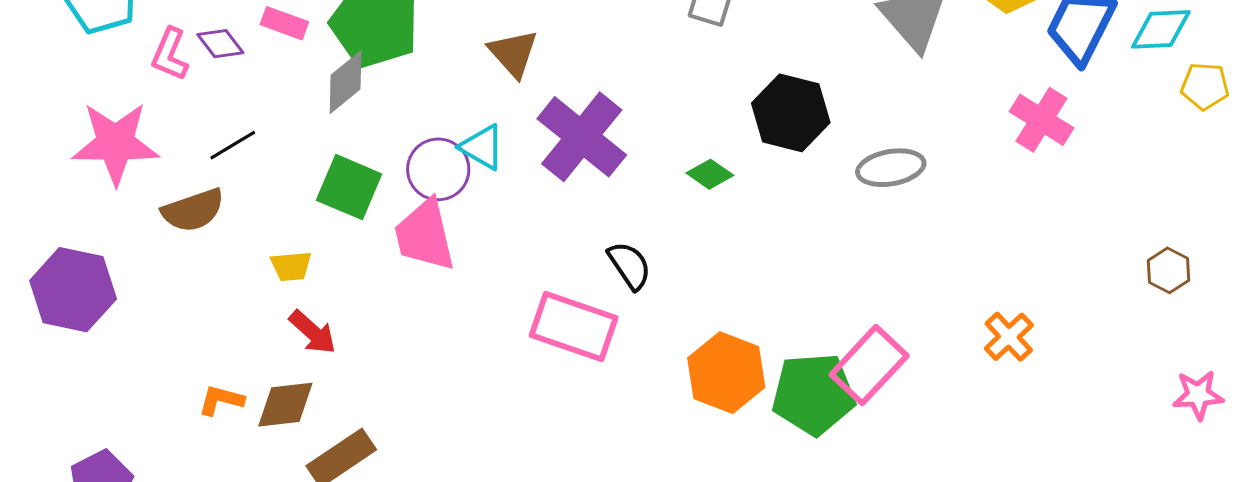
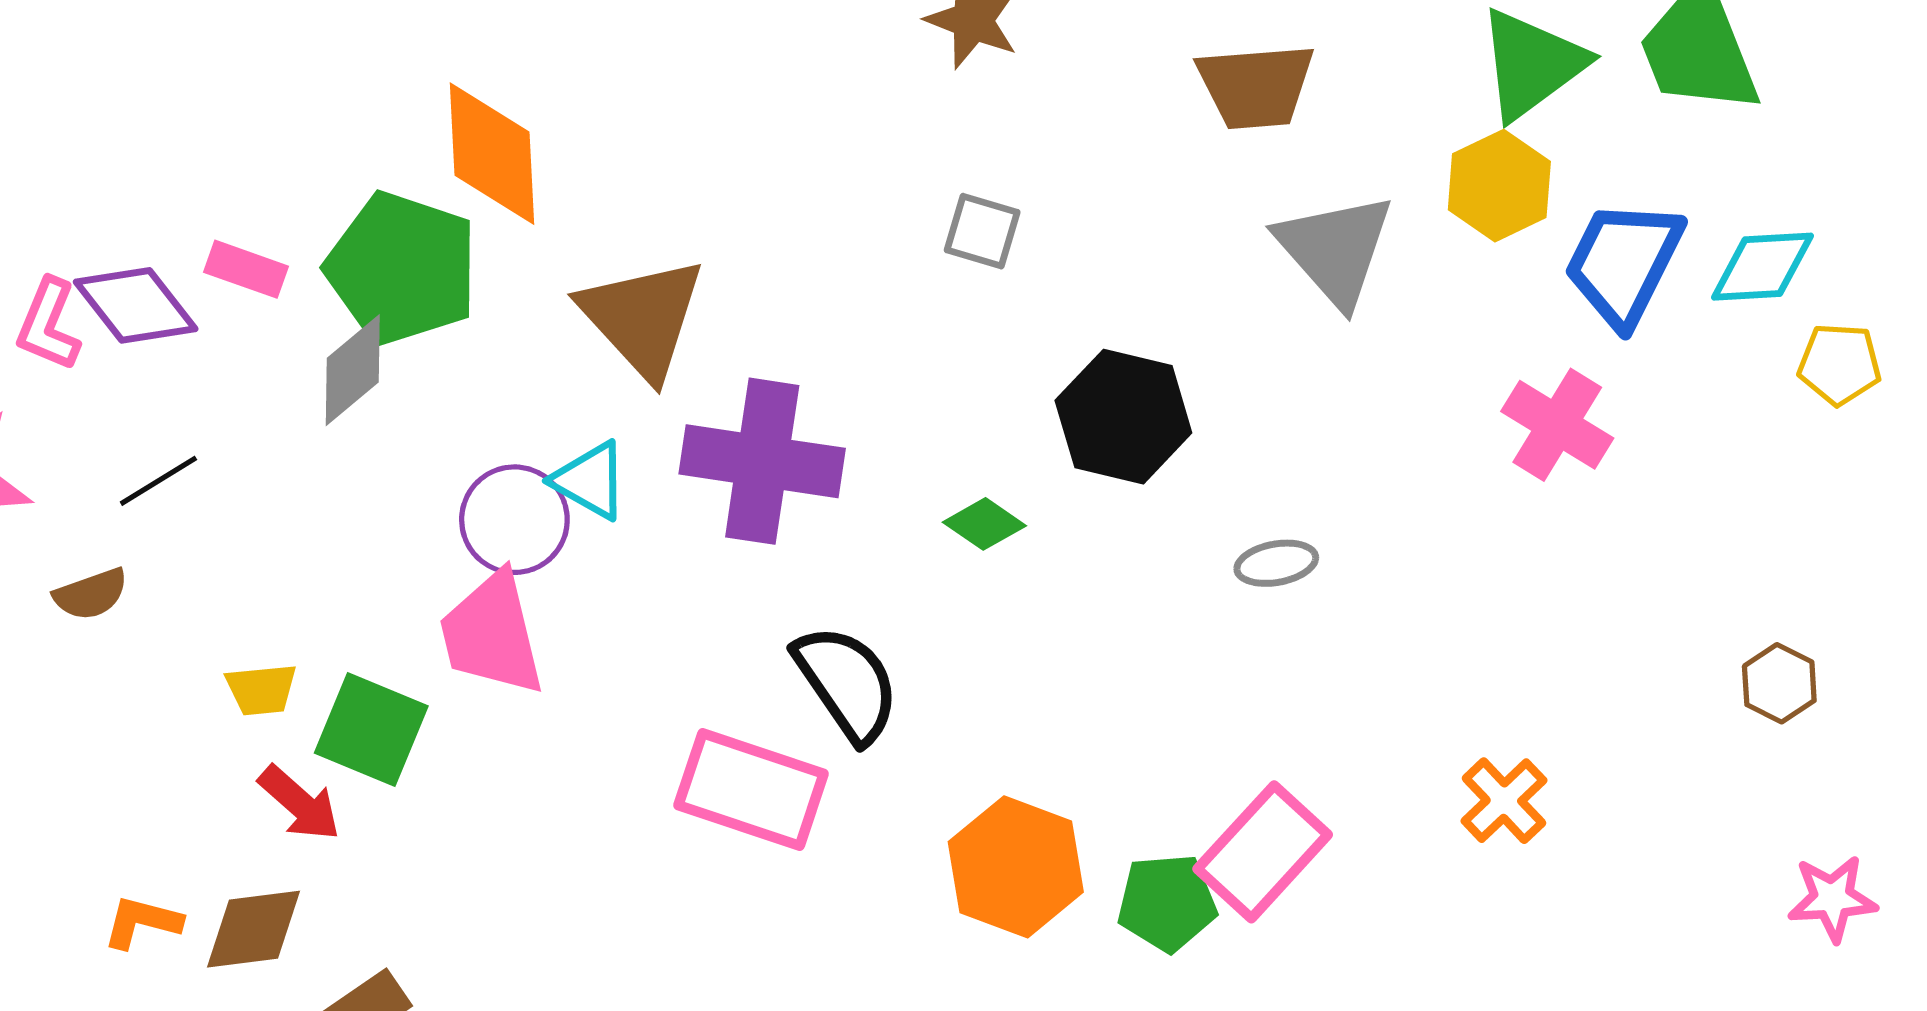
purple diamond: (220, 44) -> (136, 305), size x1.5
brown triangle: (513, 53) -> (642, 318), size x1.5
purple cross: (582, 137) -> (762, 461), turned -30
gray ellipse: (891, 168) -> (1276, 563), moved, size x0.7
green square: (349, 187) -> (371, 730), moved
brown semicircle: (193, 210) -> (91, 594), size x0.7
black semicircle: (630, 265) -> (847, 683), size x1.4
green pentagon: (814, 394) -> (1167, 903), size x0.7

